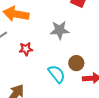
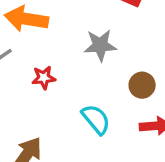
brown circle: (76, 63) -> (142, 85), moved

